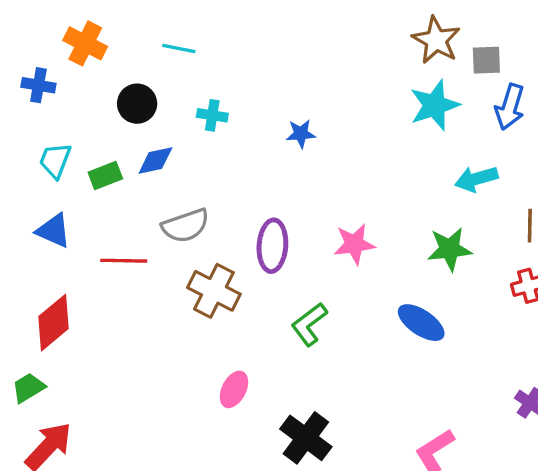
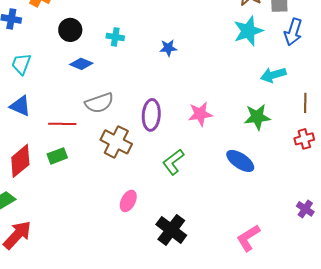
blue diamond: (155, 160) -> (81, 64), turned 35
green rectangle: (105, 175) -> (57, 156), moved

